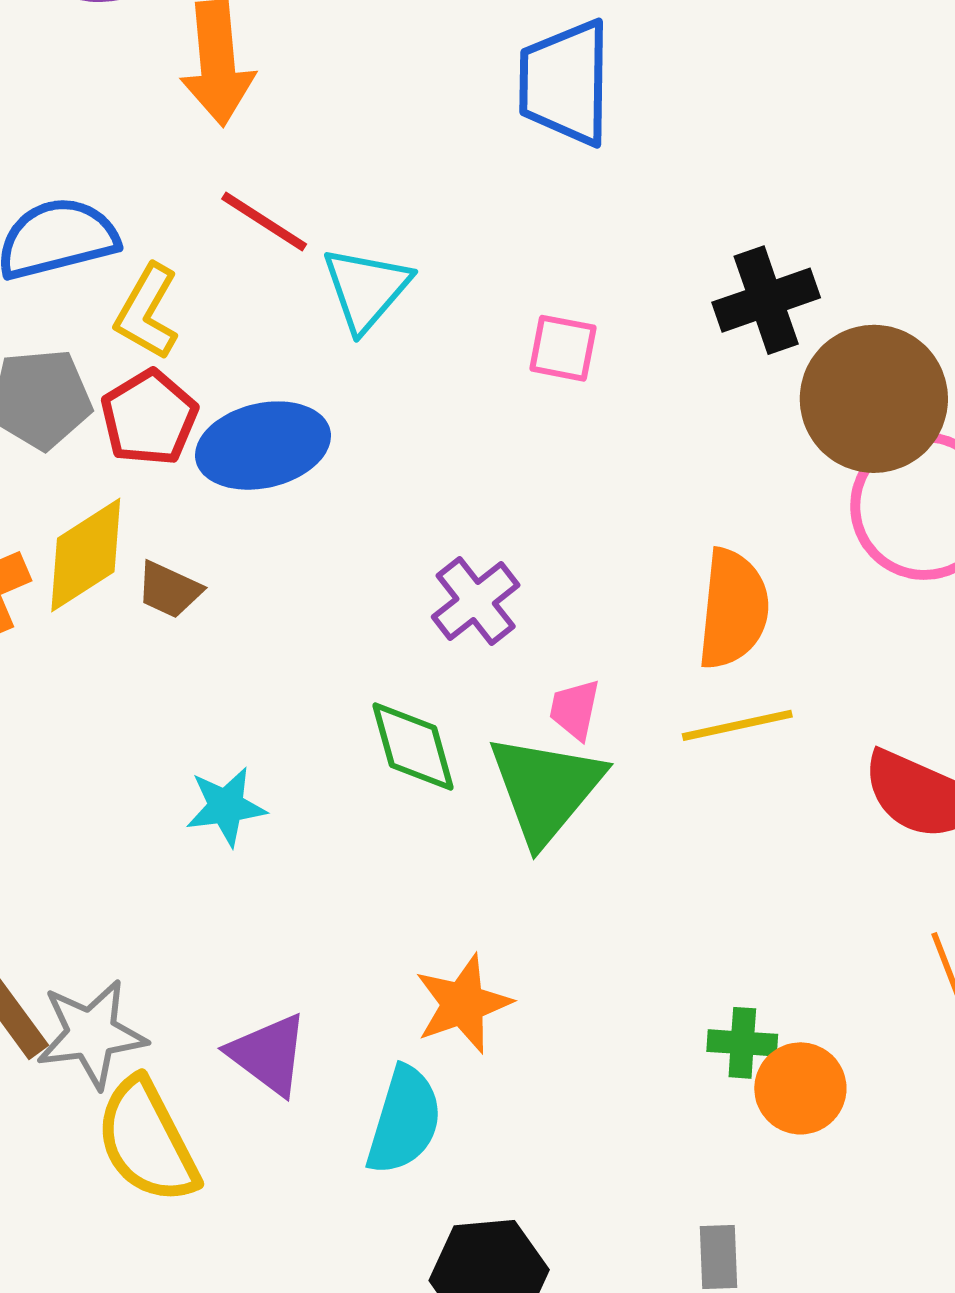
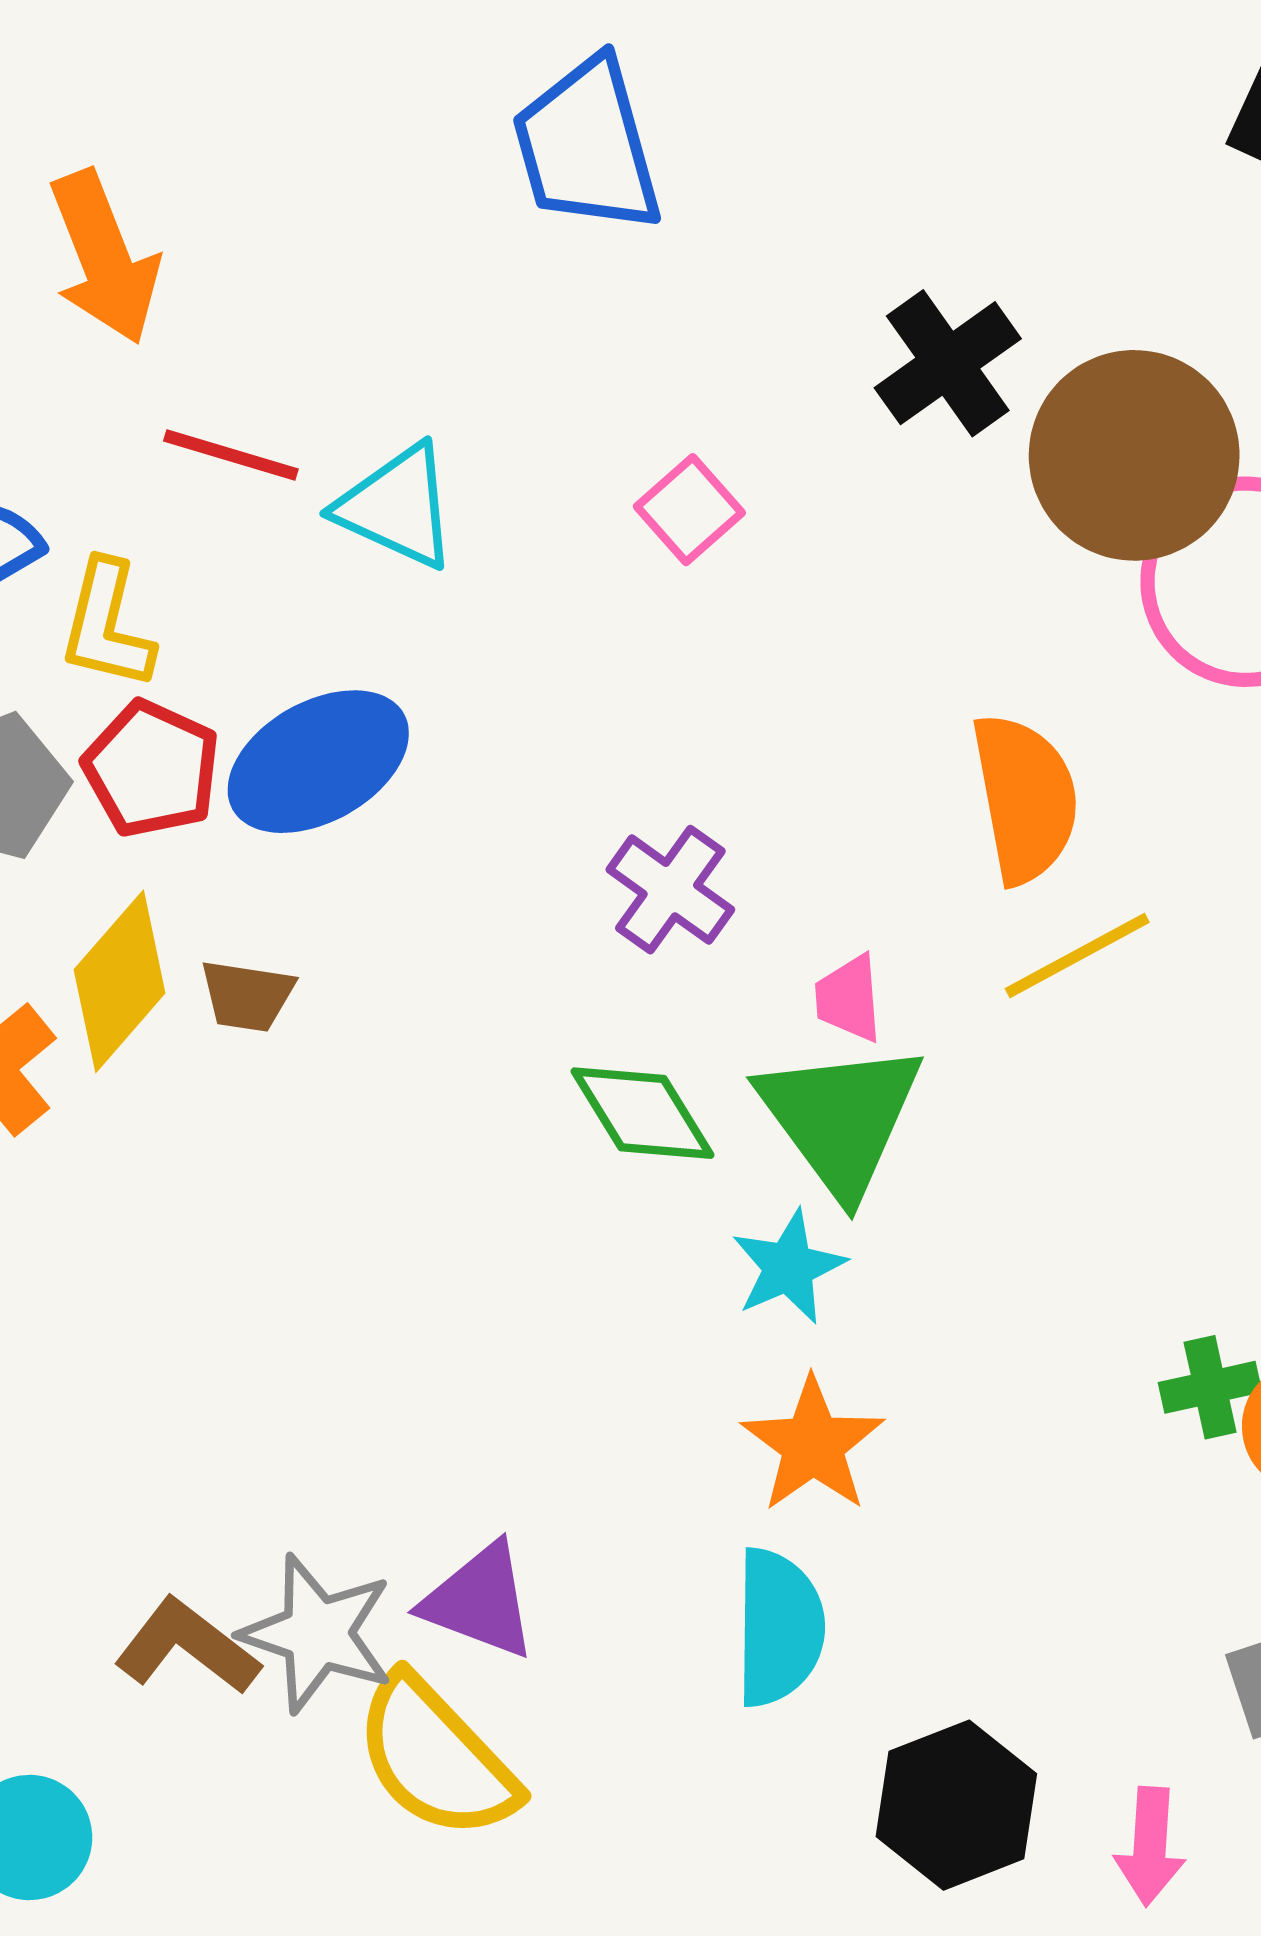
cyan triangle: (366, 289) -> (397, 507), turned -30
pink square: (563, 348) -> (689, 510), turned -36
cyan star: (226, 807) -> (789, 1267), moved
gray star: (91, 1034) -> (317, 1633), turned -30
purple triangle: (268, 1054) -> (480, 1601), moved

